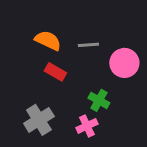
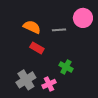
pink circle: (124, 63) -> (83, 18), moved
pink cross: (87, 126) -> (49, 84), moved

